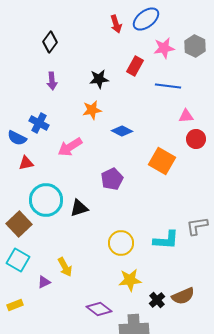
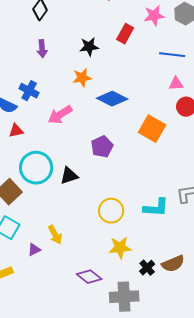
blue line: (168, 86) -> (172, 55), moved
blue diamond: (122, 131) -> (112, 99), size x1.4

